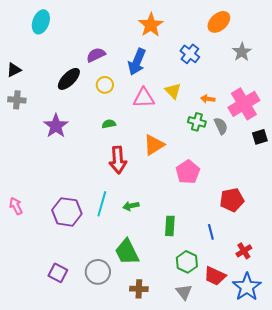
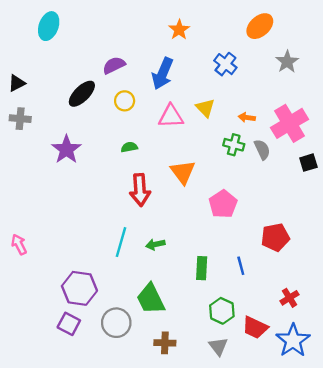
orange star: (151, 25) -> (179, 30), size x0.7
orange triangle: (154, 145) -> (183, 172), turned -35
purple hexagon: (67, 212) -> (79, 288), moved
blue line: (211, 232) -> (241, 266), moved

